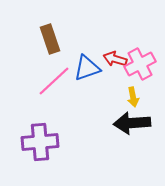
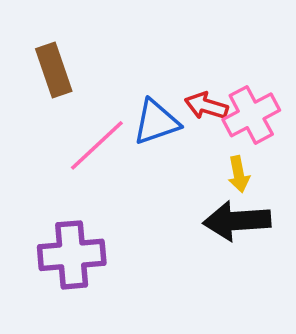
brown rectangle: (50, 39) -> (54, 70), moved

